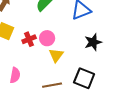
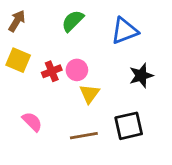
pink semicircle: (15, 75) -> (32, 122), turned -56
black square: (84, 78) -> (129, 126), turned -35

